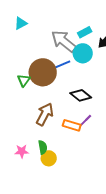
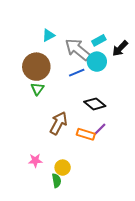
cyan triangle: (21, 23) -> (48, 35), moved
brown circle: (43, 72) -> (36, 67), moved
green semicircle: (43, 147) -> (57, 181), moved

